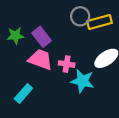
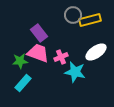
green star: (15, 36) -> (20, 61), moved
pink cross: (67, 64) -> (61, 57), turned -32

